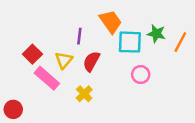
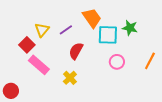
purple line: (79, 36) -> (66, 30), turned 48
orange line: (180, 42) -> (150, 61), moved
yellow triangle: (64, 60) -> (42, 30), moved

